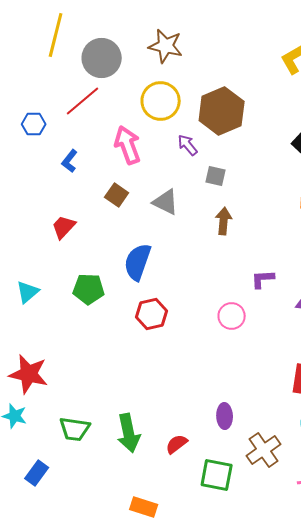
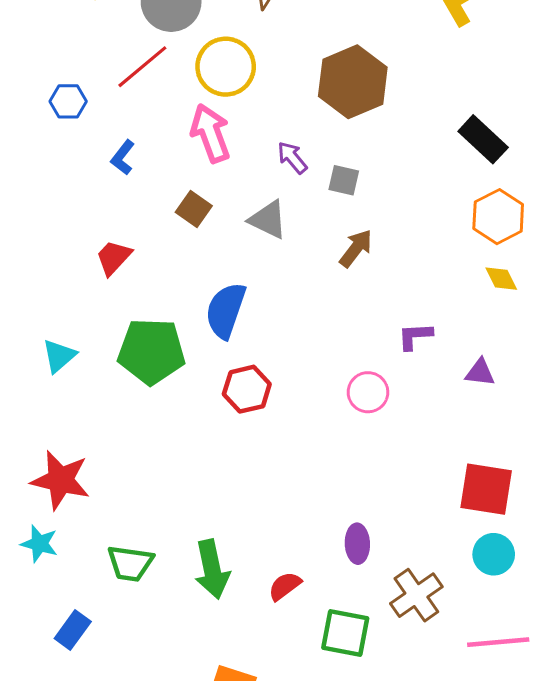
yellow circle: (161, 101) -> (226, 67), moved
purple arrow: (188, 145) -> (292, 157), moved
brown arrow: (224, 221) -> (356, 248), turned 32
green pentagon: (89, 289) -> (151, 351), size x1.4

